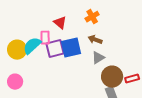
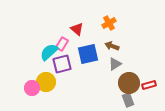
pink rectangle: (45, 38) -> (62, 44), turned 32
purple square: (55, 49) -> (62, 64), moved
yellow circle: (17, 50) -> (46, 82), moved

